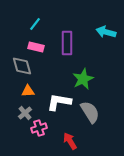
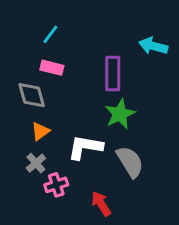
purple rectangle: (67, 43) -> (113, 73), moved
orange triangle: (28, 91) -> (40, 131), turned -32

